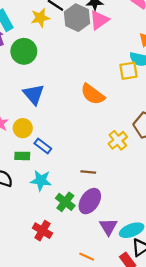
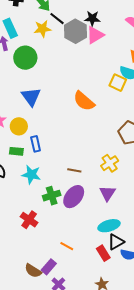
yellow square: (129, 71) -> (118, 83), turned 30
yellow cross: (118, 140) -> (110, 163), moved
blue rectangle: (43, 146) -> (36, 144), turned 35
green cross: (65, 202) -> (52, 196), turned 30
purple triangle: (108, 227) -> (107, 193), moved

